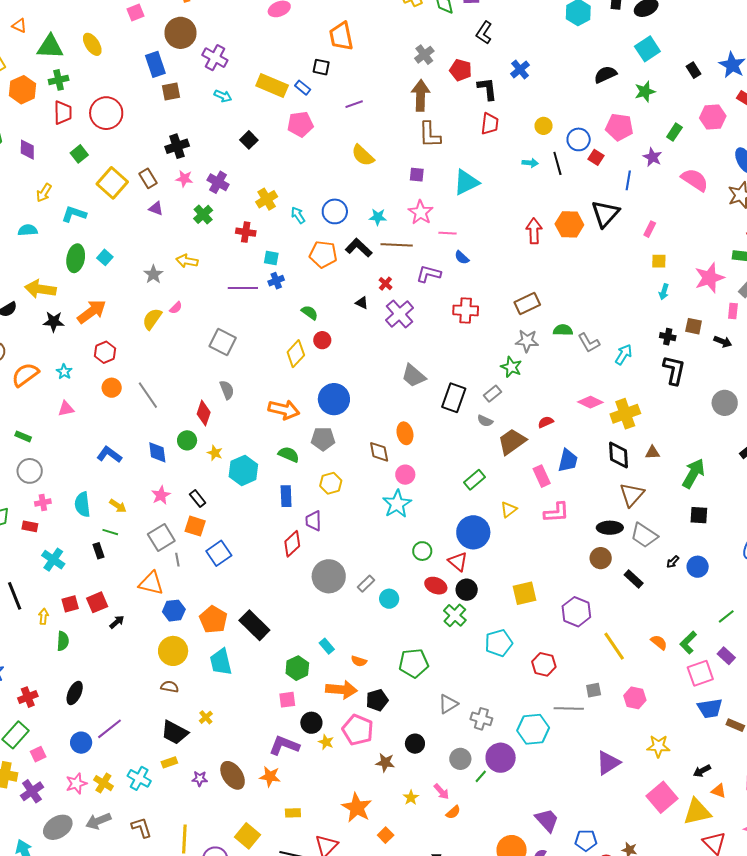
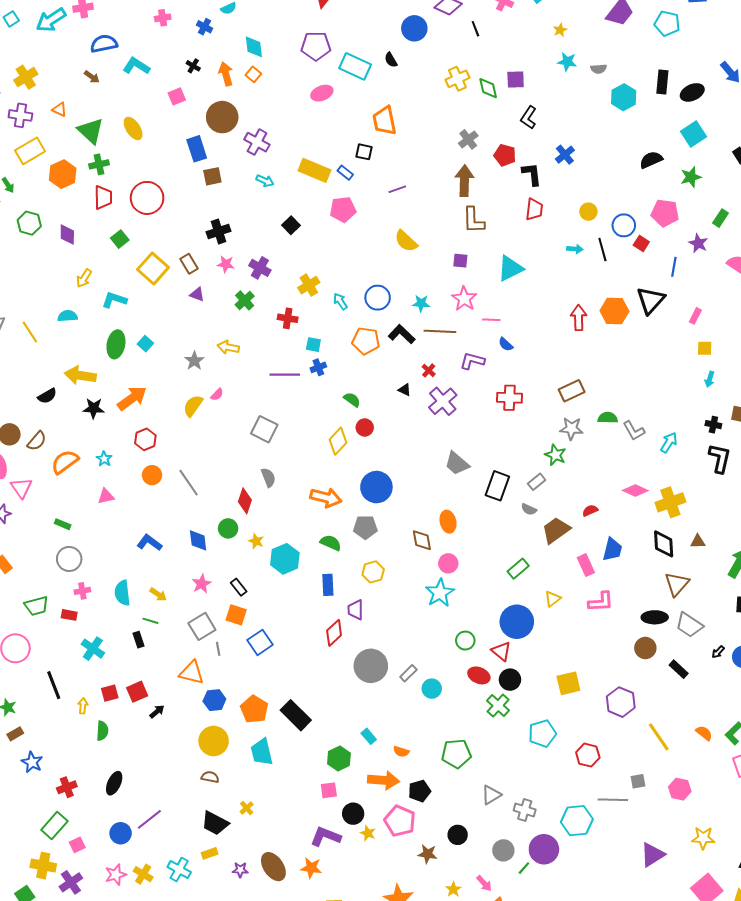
green triangle: (50, 47) -> (91, 131), turned 40

